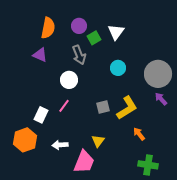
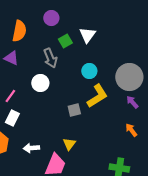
purple circle: (79, 26) -> (51, 18), moved
pink line: (64, 106) -> (10, 96), moved
yellow L-shape: (127, 108) -> (97, 96), moved
orange arrow: (139, 134) -> (131, 130), moved

